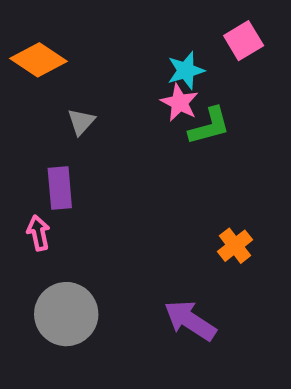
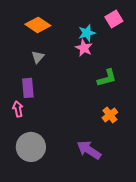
orange diamond: (38, 60) -> (38, 25), moved
green L-shape: (209, 126) -> (107, 78), moved

